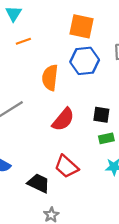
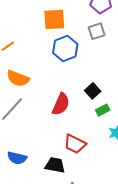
orange semicircle: (50, 78) -> (18, 78), moved, turned -60
black square: (101, 115) -> (93, 91), turned -35

